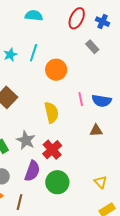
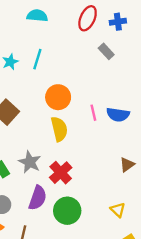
blue cross: (103, 22) -> (118, 22), turned -32
orange circle: (56, 70) -> (58, 97), moved
brown triangle: (96, 130) -> (127, 165), moved, turned -32

